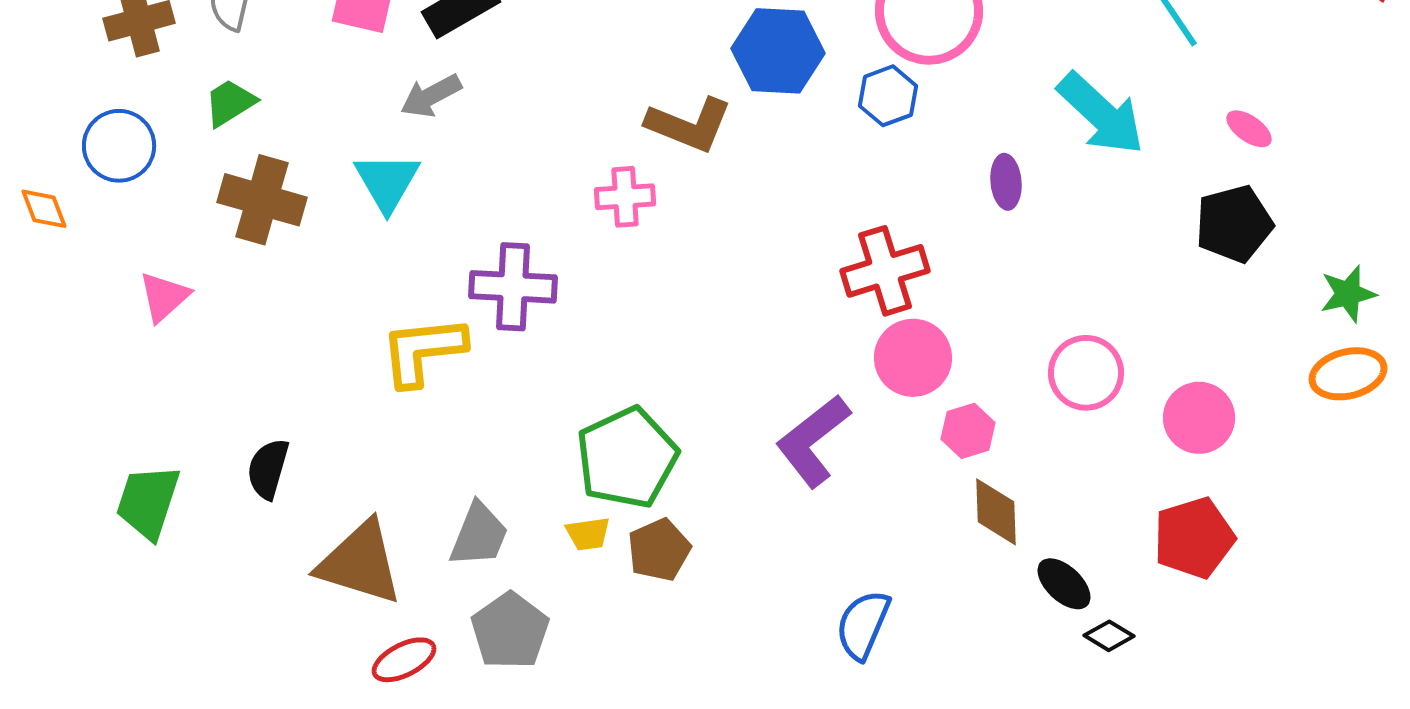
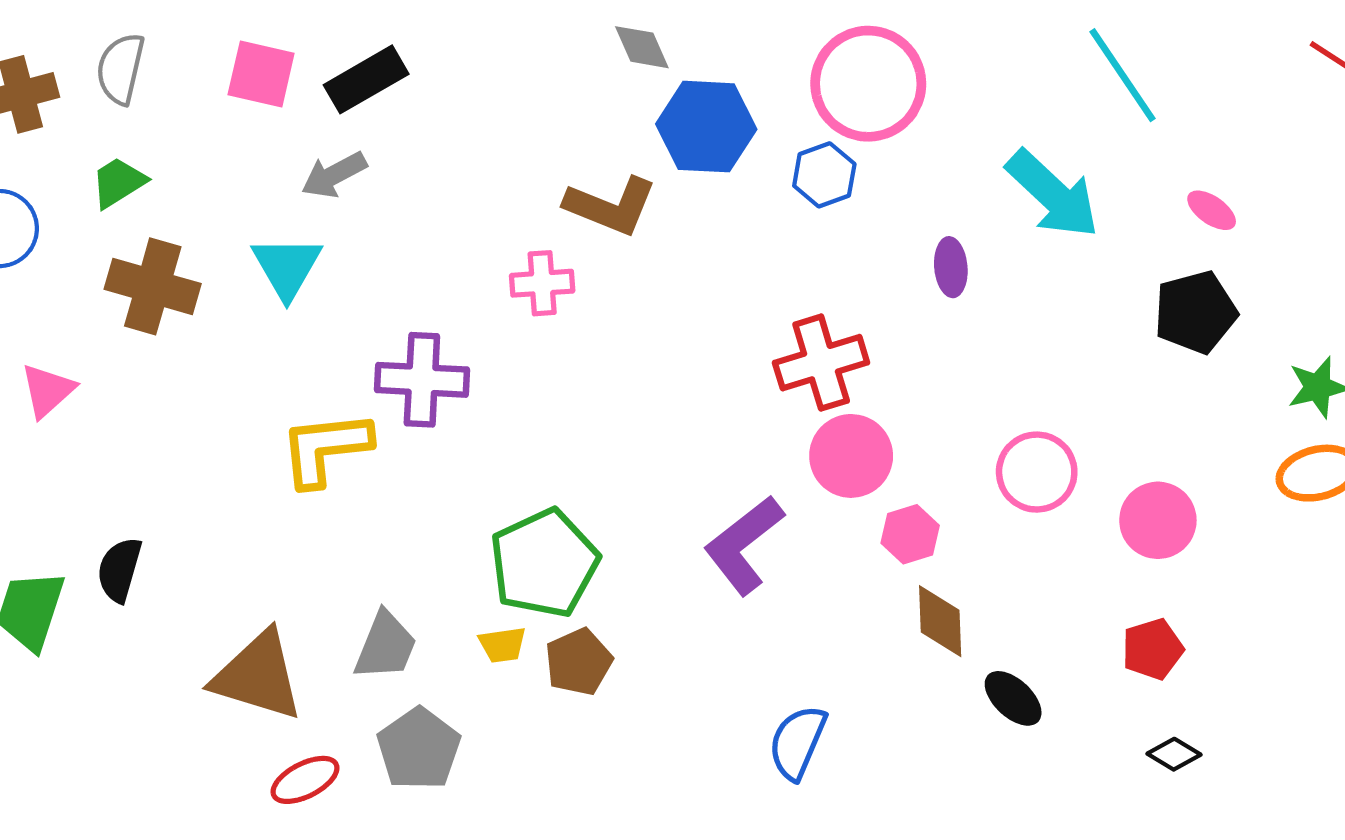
black semicircle: (268, 469) -> (119, 570), moved
red pentagon: (1194, 538) -> (1153, 649), size x0.7
black diamond: (1109, 636) -> (1174, 754), moved

